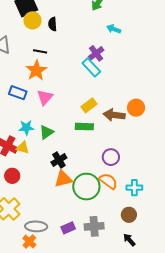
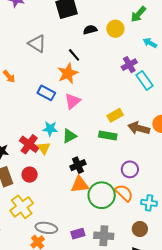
yellow circle: (32, 20) -> (115, 29), moved
black semicircle: (53, 24) -> (90, 30), turned 72
black line: (40, 51) -> (74, 55), turned 32
cyan rectangle: (91, 67) -> (144, 80), moved
yellow triangle: (23, 148) -> (44, 148), turned 32

